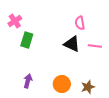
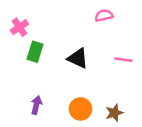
pink semicircle: (80, 23) -> (104, 15), moved, turned 88
black triangle: (72, 44) -> (78, 58), moved

